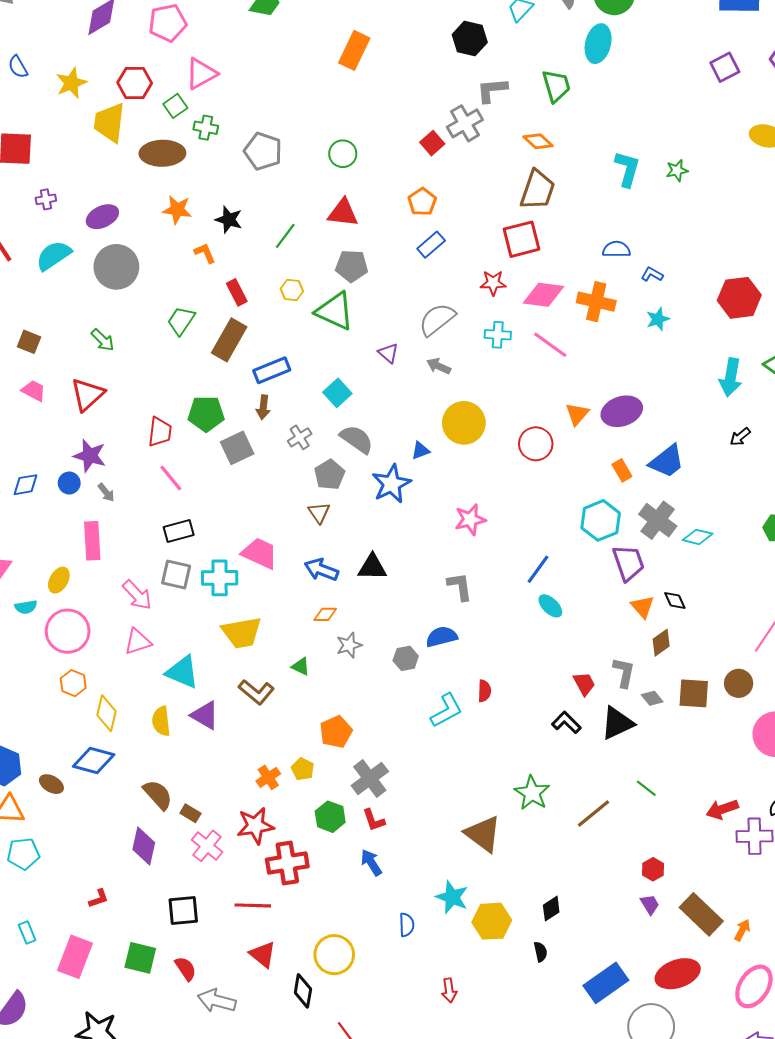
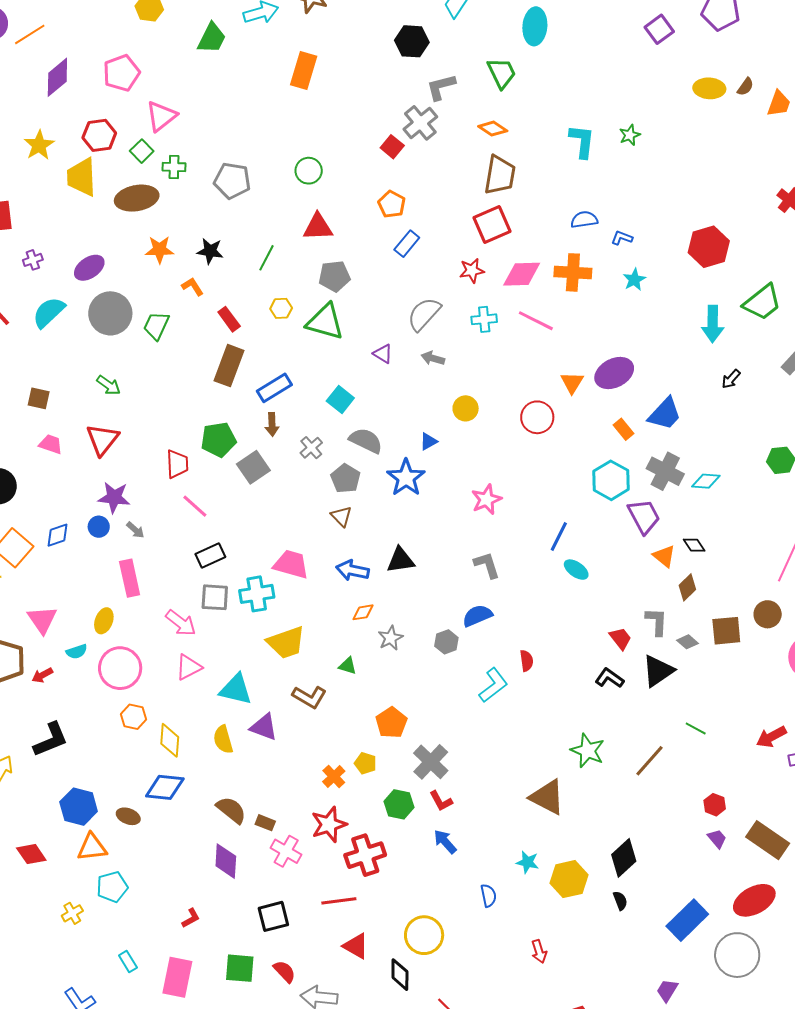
green trapezoid: (181, 321) -> (156, 326), moved
yellow circle: (464, 423) -> (466, 408), size x0.6
cyan star: (452, 897) -> (527, 862), size x0.7
black diamond: (551, 909) -> (624, 858), size x1.5

